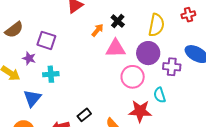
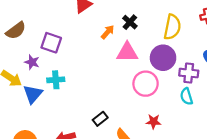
cyan semicircle: (160, 95) -> (186, 96), moved
blue triangle: (32, 98) -> (33, 94), moved
red star: (140, 111) -> (153, 122), size x0.6
black rectangle: (84, 115) -> (100, 119), moved

